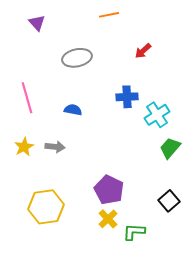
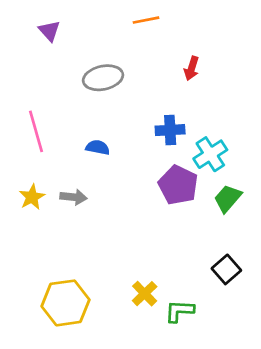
red arrow: (143, 51) -> (191, 68), turned -30
purple pentagon: (109, 190) -> (178, 185), moved
yellow hexagon: (46, 207) -> (65, 303), moved

